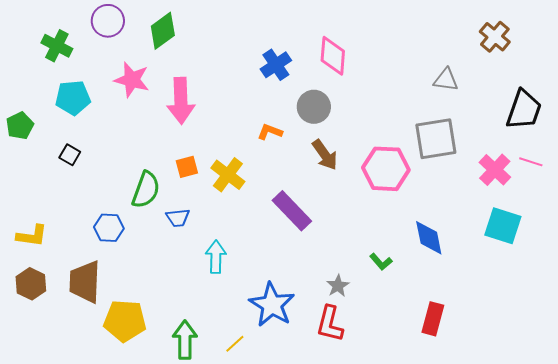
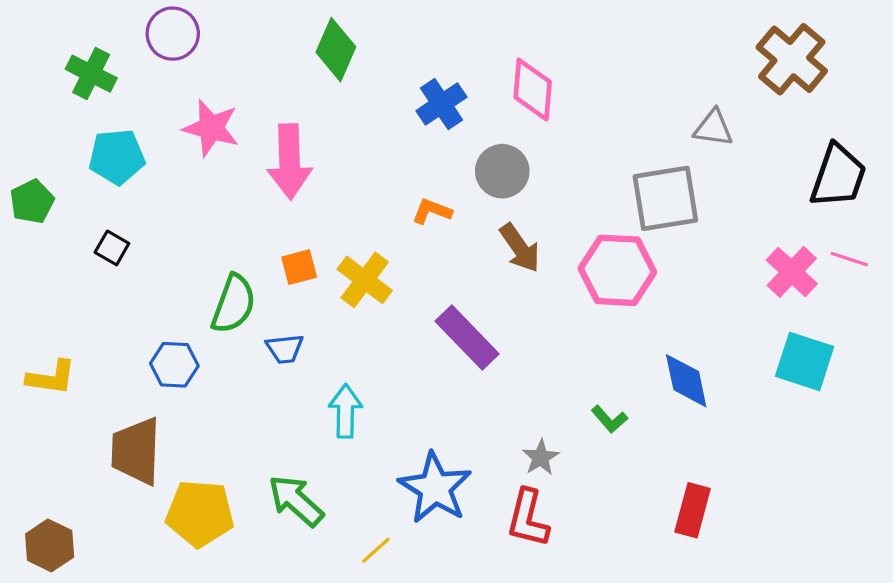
green diamond: (163, 31) -> (336, 50), moved, turned -30
brown cross: (495, 37) -> (792, 59), size x1.4
gray square: (436, 139) -> (665, 198), moved
brown hexagon: (31, 284) -> (50, 545), moved
green arrow: (185, 340) -> (296, 501), moved, turned -48

